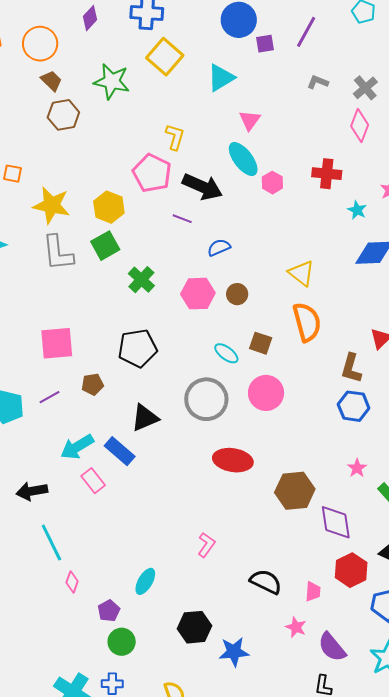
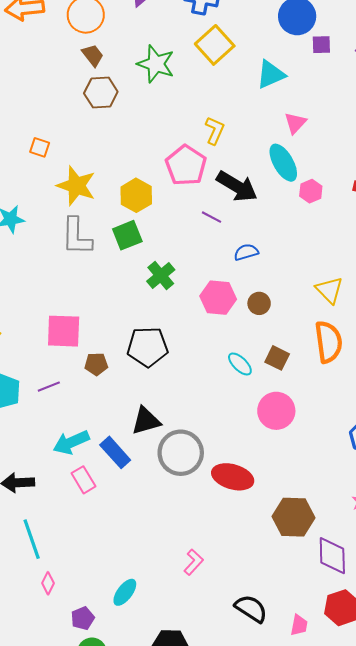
brown pentagon: (93, 384) -> (96, 364), moved
gray circle: (206, 399) -> (181, 453), moved

